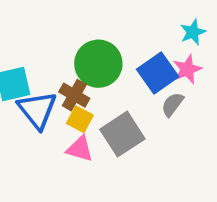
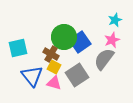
blue square: (158, 73) -> (80, 42), moved
gray semicircle: (172, 104) -> (104, 59), size x1.6
blue triangle: (37, 110) -> (32, 76), moved

